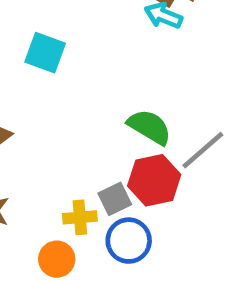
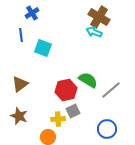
red hexagon: (154, 180) -> (66, 90), moved
blue circle: (129, 241) -> (107, 129), moved

